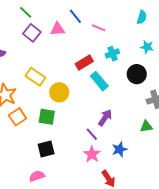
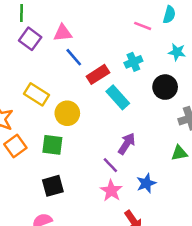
green line: (26, 12) -> (21, 13), turned 48
blue line: (75, 16) -> (74, 57), moved
pink line: (99, 28) -> (143, 26), moved

